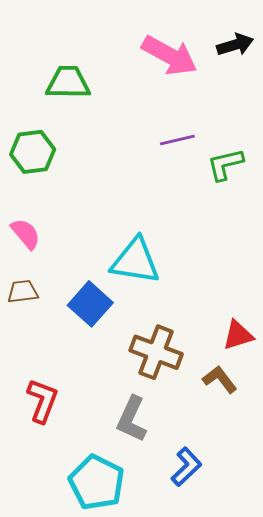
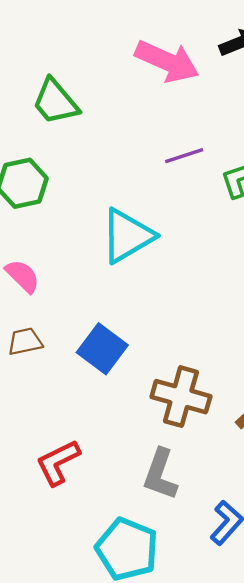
green trapezoid: (68, 83) -> (55, 102), turned -126
cyan triangle: (135, 261) -> (127, 236), moved, turned -34
red L-shape: (42, 401) -> (58, 462), turned -132

